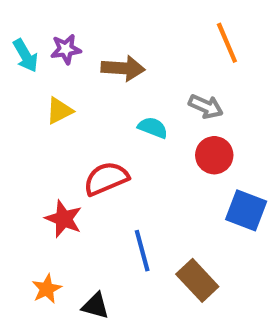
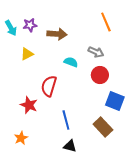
red semicircle: (106, 179) -> (49, 86), turned -50
brown rectangle: (197, 280) -> (103, 127), moved
black triangle: (95, 306) -> (70, 146), moved

